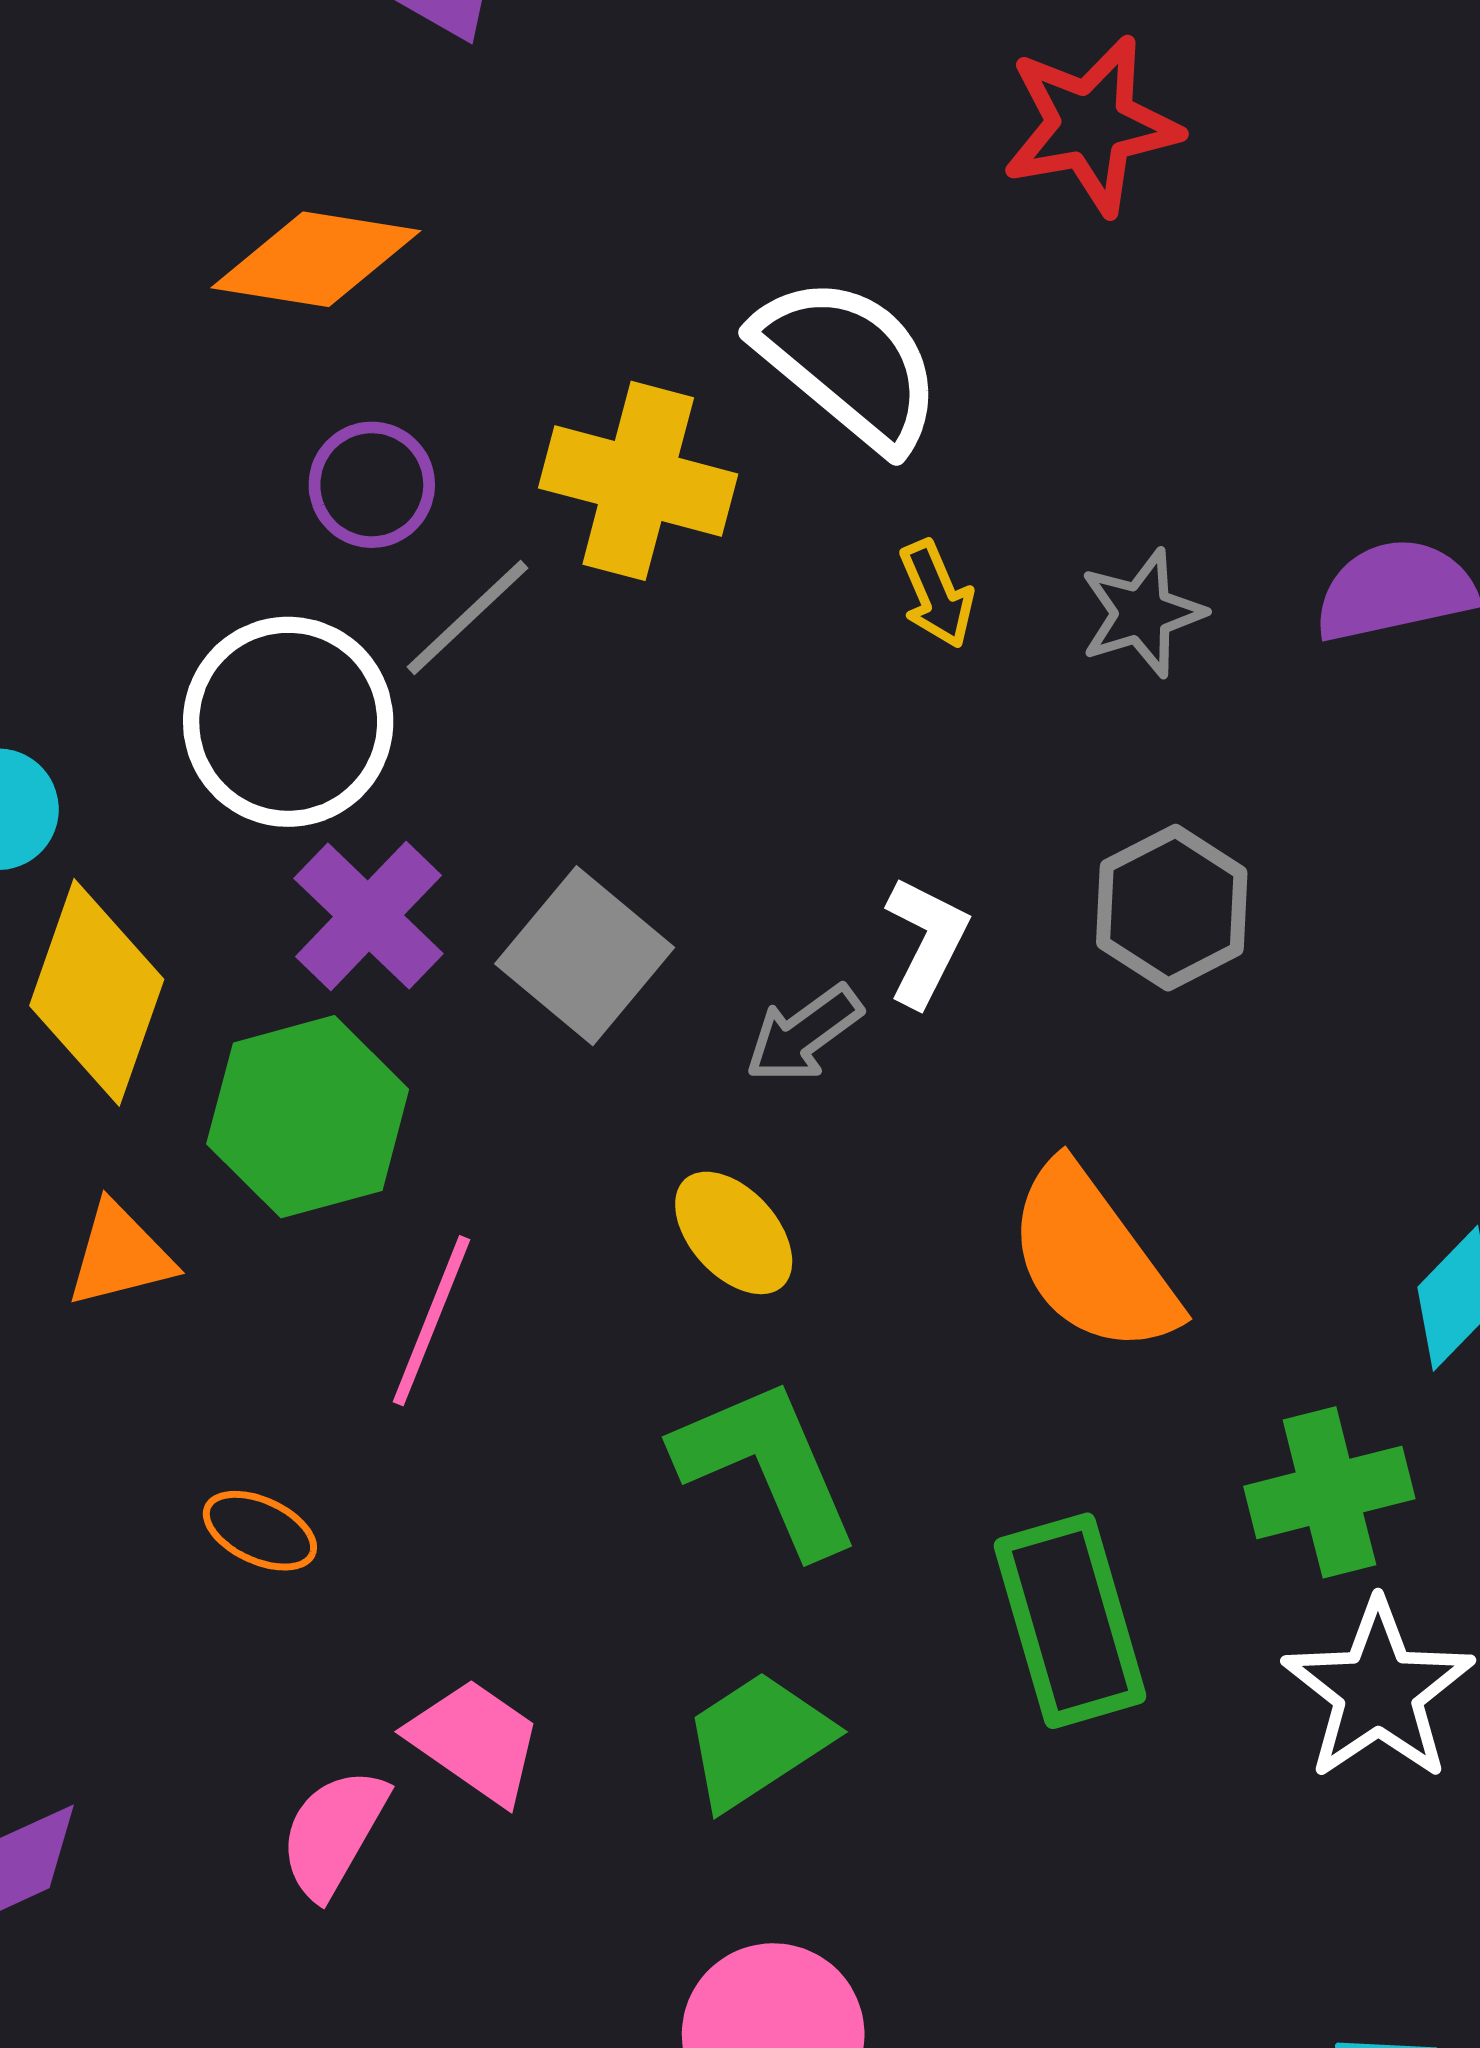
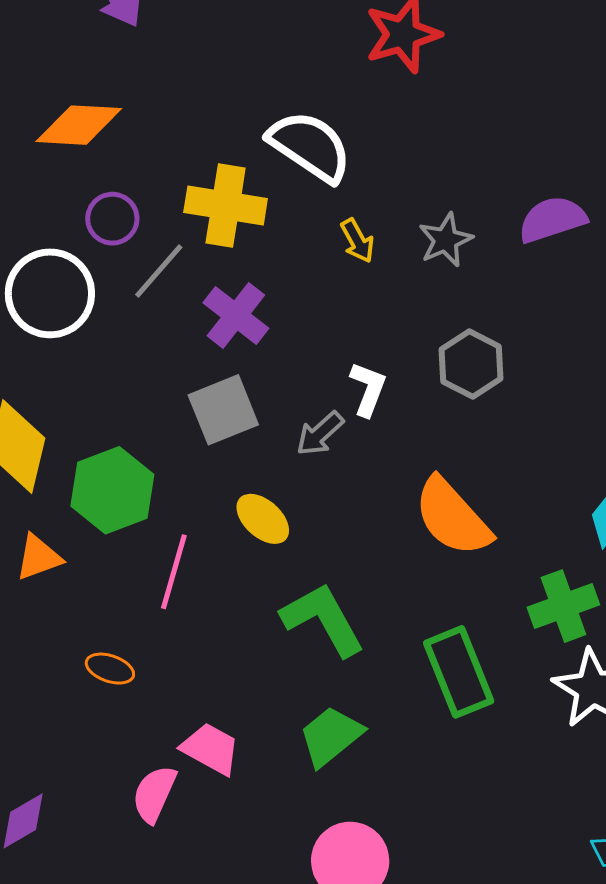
white circle: (288, 722) -> (50, 293), moved
purple cross: (368, 916) -> (236, 315), moved
gray square: (585, 956) -> (223, 410), turned 34
yellow ellipse: (734, 1233) -> (263, 519), moved

